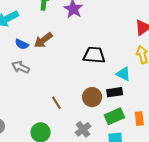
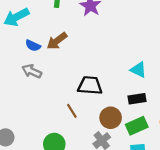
black trapezoid: (94, 55) -> (90, 86), moved
cyan triangle: (123, 74) -> (139, 70), moved
brown circle: (92, 97) -> (111, 118), moved

